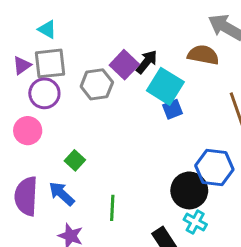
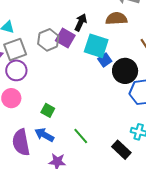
black arrow: (147, 62) -> (81, 22), moved
gray hexagon: (97, 84) -> (48, 40), moved
black circle: (189, 190) -> (125, 71), moved
green line: (112, 208) -> (81, 136), turned -30

